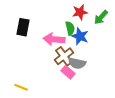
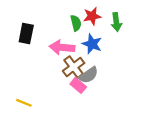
green arrow: (101, 17) -> (116, 22), turned -49
green semicircle: (70, 28) -> (76, 23), moved
gray semicircle: (77, 63) -> (89, 75), turned -48

